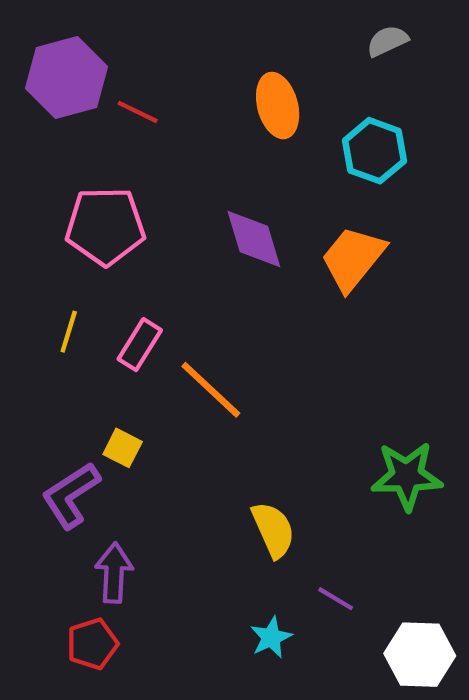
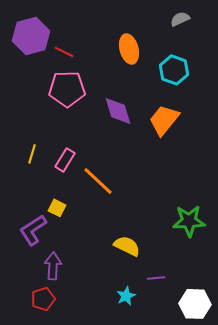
pink pentagon: (105, 226) -> (67, 89), moved
yellow semicircle: (273, 530) -> (127, 246), turned -40
purple line: (336, 599) -> (156, 278), turned -36

